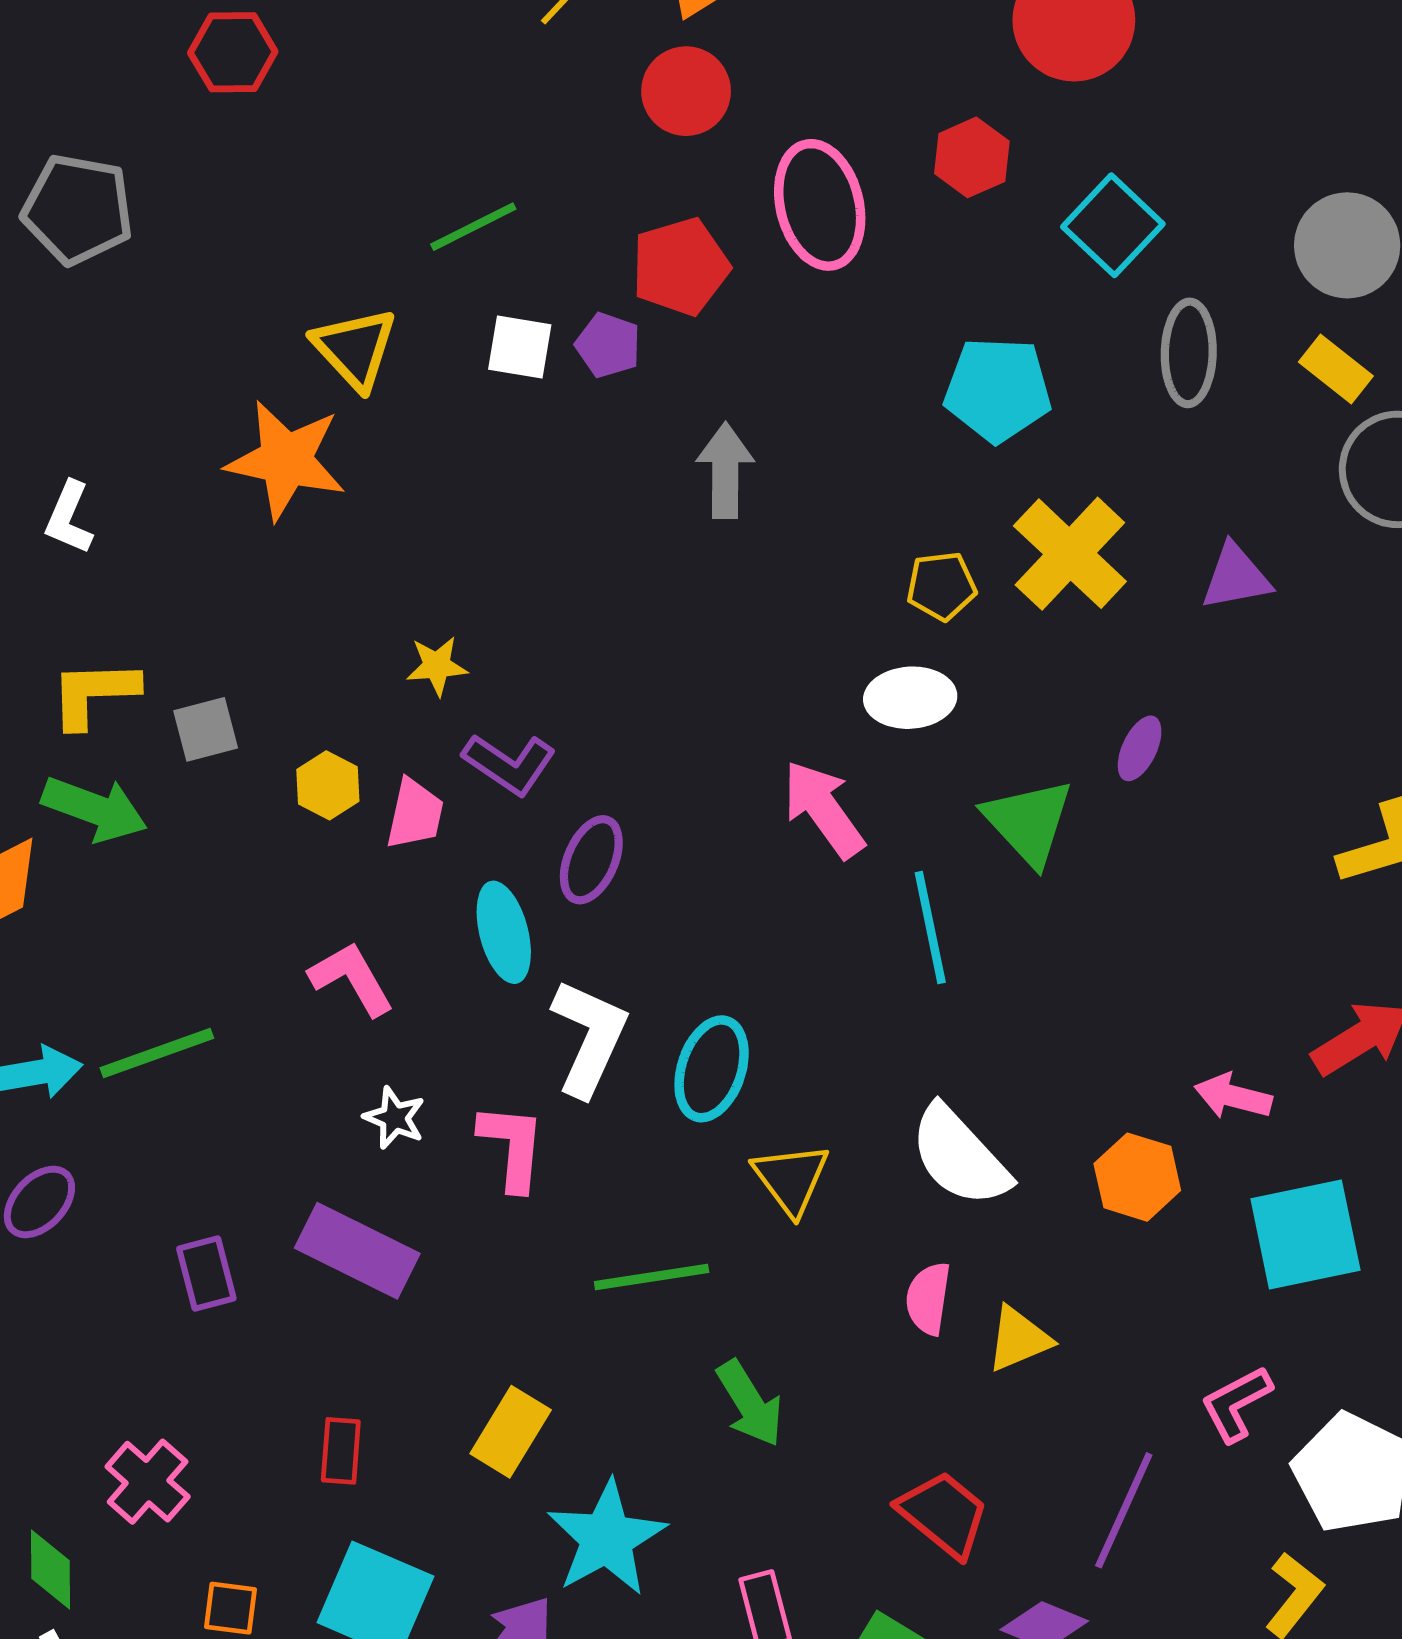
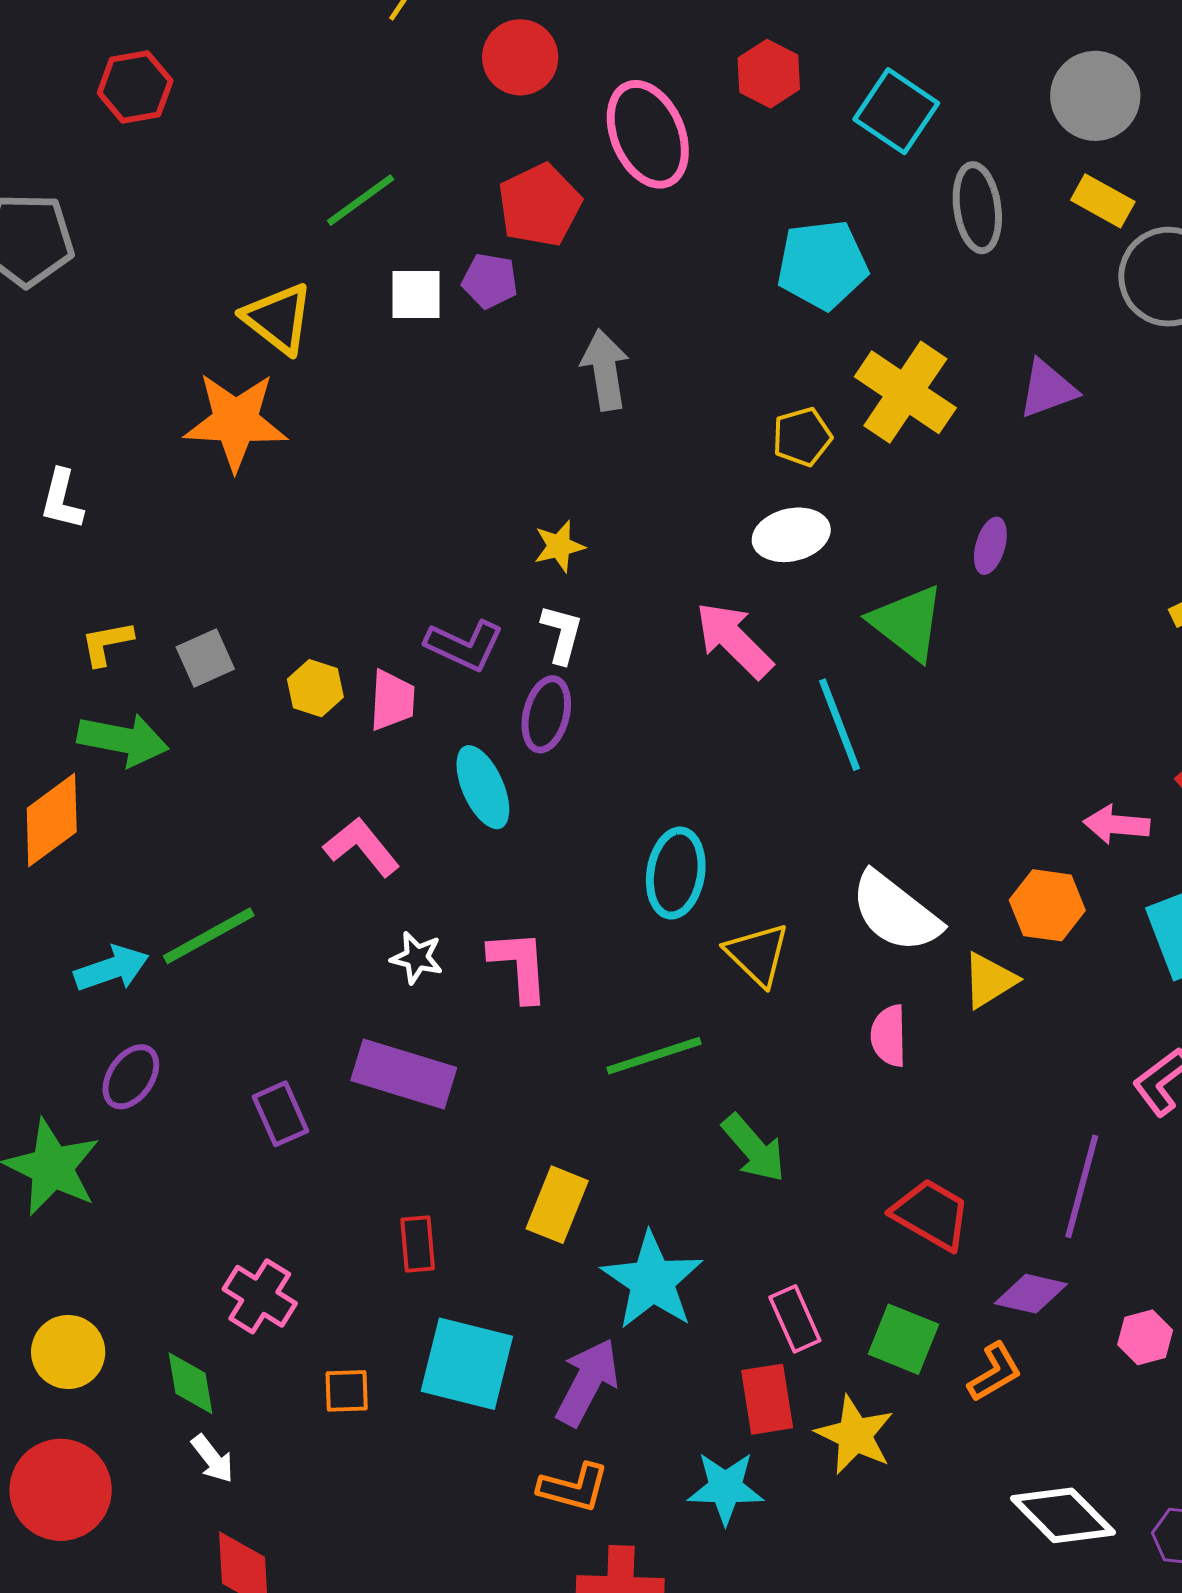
yellow star: (437, 666) -> (559, 546), moved
yellow L-shape: (94, 693) -> (107, 643), size x0.7
white L-shape: (589, 1038) -> (562, 634), moved, size x0.6
yellow triangle: (1019, 1339) -> (989, 980), moved

